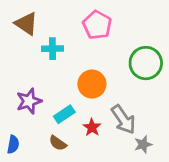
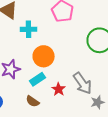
orange circle: (92, 84) -> (44, 56), moved

